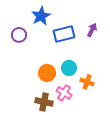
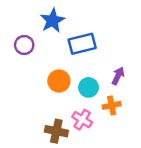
purple arrow: (92, 30) -> (118, 76), moved
orange circle: (47, 73) -> (59, 81), moved
orange cross: (87, 82) -> (112, 105), turned -32

